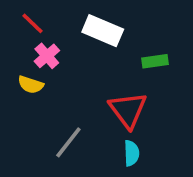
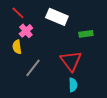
yellow semicircle: (31, 85) -> (17, 47), turned 64
gray line: (68, 142) -> (33, 68), moved

